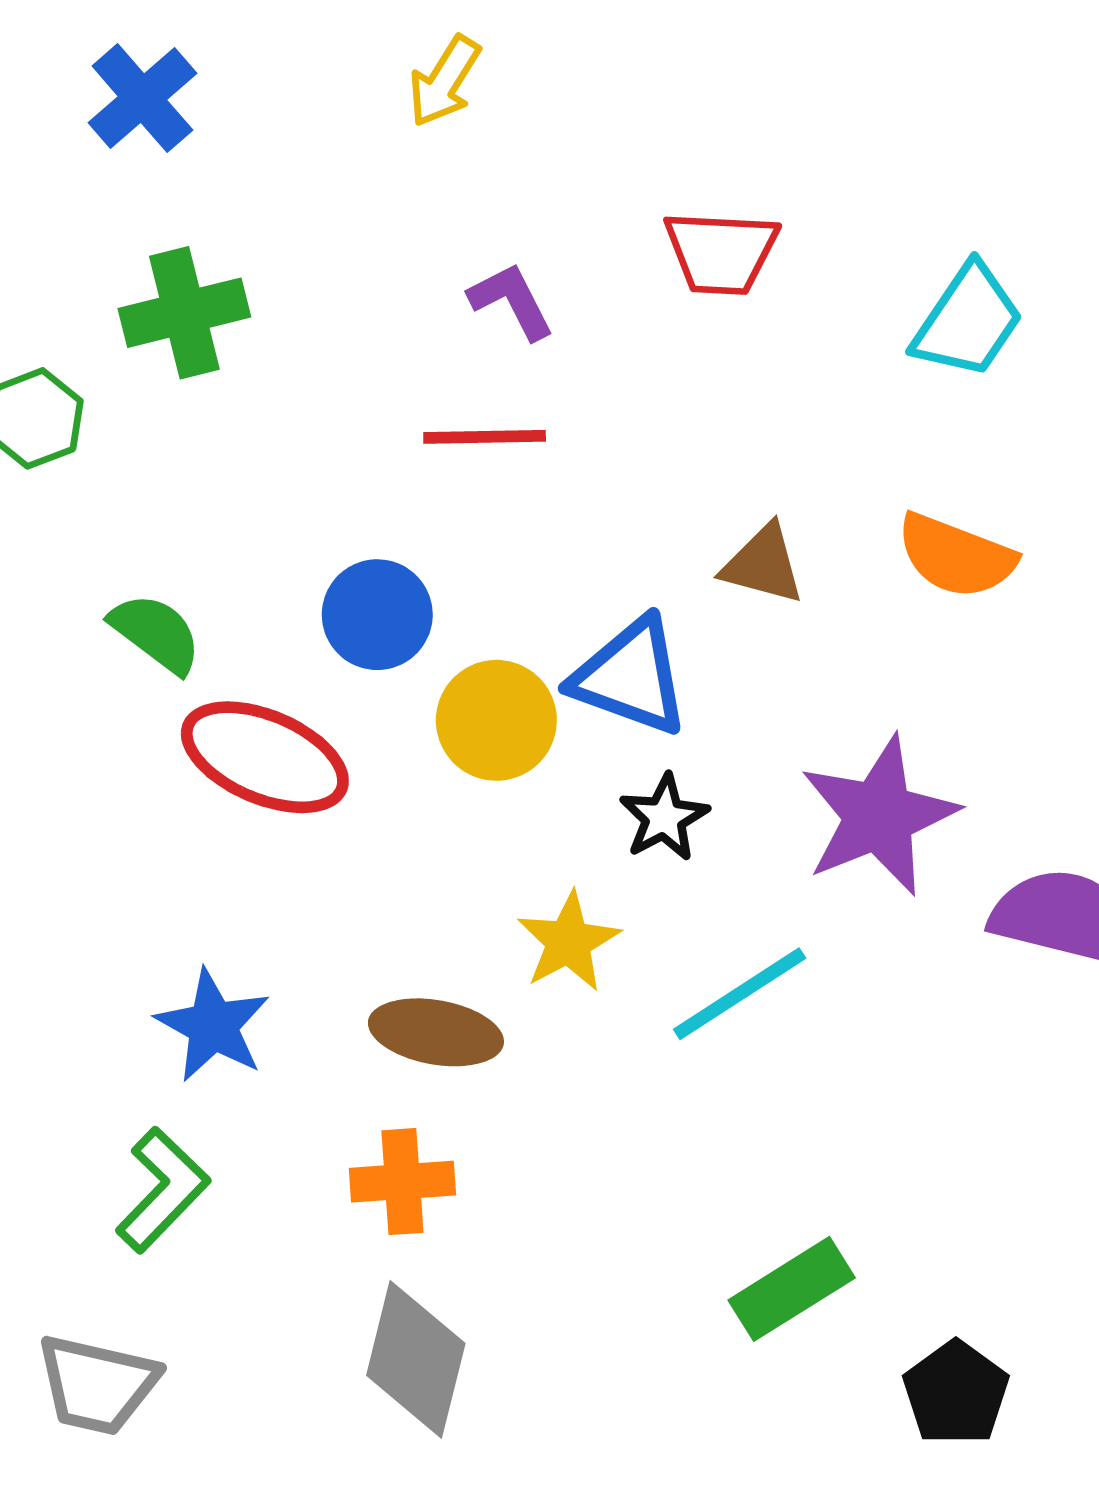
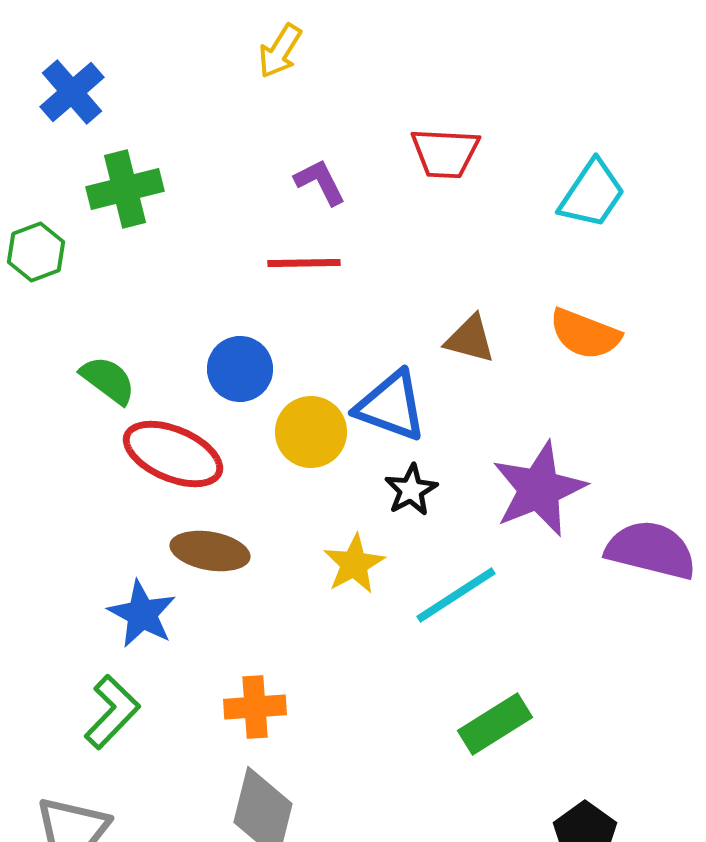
blue cross: (142, 98) -> (72, 92), moved
brown ellipse: (436, 1032) -> (210, 551), moved
green rectangle: (792, 1289) -> (495, 724), moved

